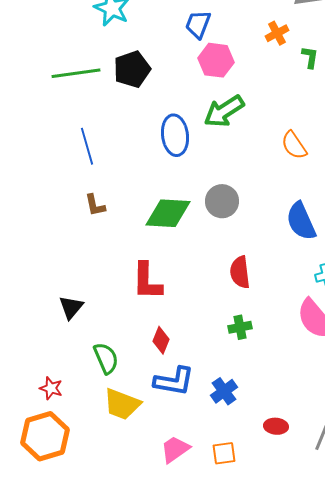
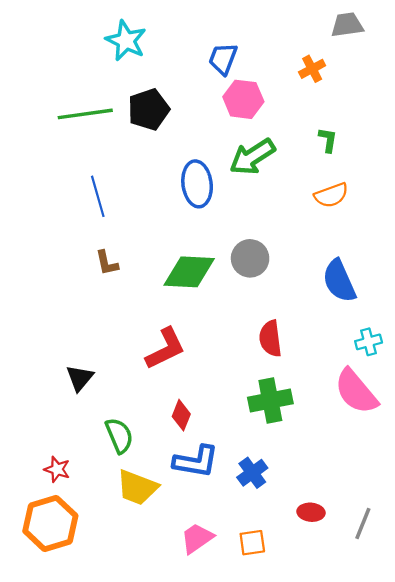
green L-shape: (310, 57) -> (328, 140), moved
orange semicircle: (294, 145) -> (331, 195), turned -76
red L-shape: (147, 281) -> (165, 349), turned -117
green cross: (240, 327) -> (270, 401), size x1.6

